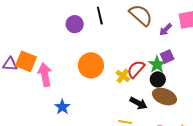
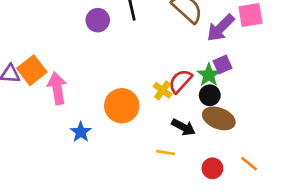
purple arrow: (166, 30) -> (221, 28), size x1.6
orange square: (26, 61) -> (32, 70), turned 30
orange circle: (91, 65) -> (122, 106), moved

